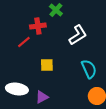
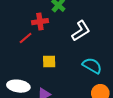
cyan semicircle: (89, 69) -> (92, 66), turned -36

